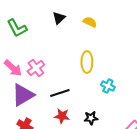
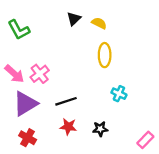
black triangle: (59, 18) -> (74, 19), moved
yellow ellipse: (87, 62) -> (105, 55), moved

